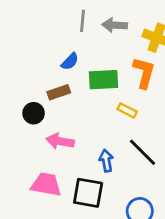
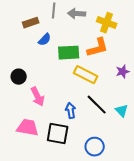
orange L-shape: (144, 73) -> (98, 48), turned 60
brown rectangle: (59, 92) -> (31, 23), moved
yellow rectangle: (127, 110) -> (86, 75), size x1.6
pink arrow: (60, 141) -> (38, 97), turned -126

